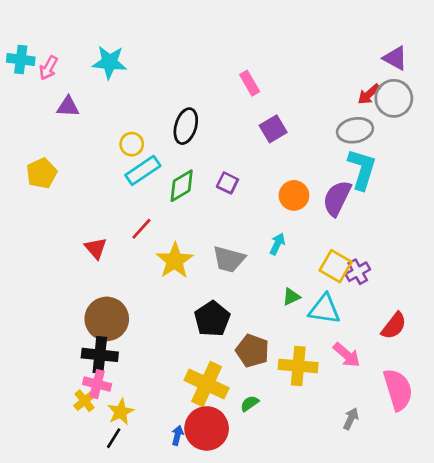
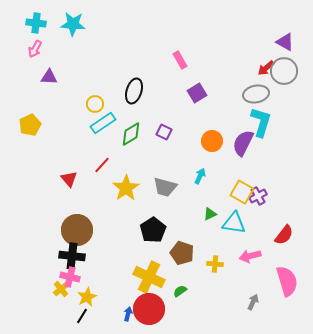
cyan cross: (21, 60) -> (36, 23), moved
cyan star: (110, 62) -> (73, 24), moved
pink arrow: (347, 355) -> (250, 256), turned 125
yellow cross: (298, 366) -> (215, 264), size x0.6

